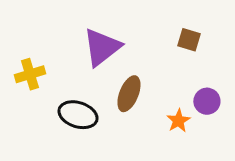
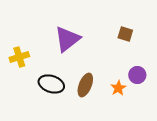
brown ellipse: (129, 94) -> (85, 85), moved

